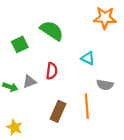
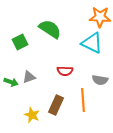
cyan triangle: (88, 58) -> (92, 43), moved, size x1.6
red semicircle: (52, 71) -> (65, 71), moved, turned 84
yellow star: (14, 127) -> (32, 115), moved

